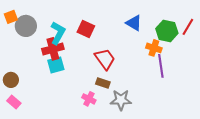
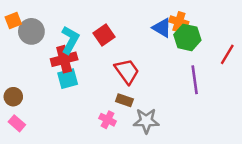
red line: (188, 27) -> (227, 54), moved
red square: (86, 29) -> (104, 35), turned 30
green hexagon: (167, 31) -> (187, 37), moved
orange cross: (154, 48) -> (179, 22), moved

